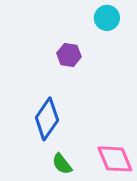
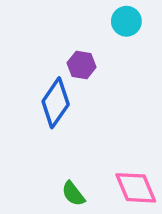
blue diamond: (47, 119) -> (56, 103), moved

